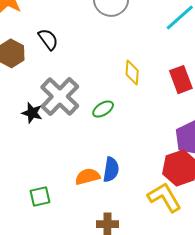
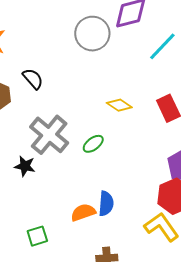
yellow diamond: (132, 73) -> (119, 105), turned -55
black star: (32, 113) -> (25, 166), moved

